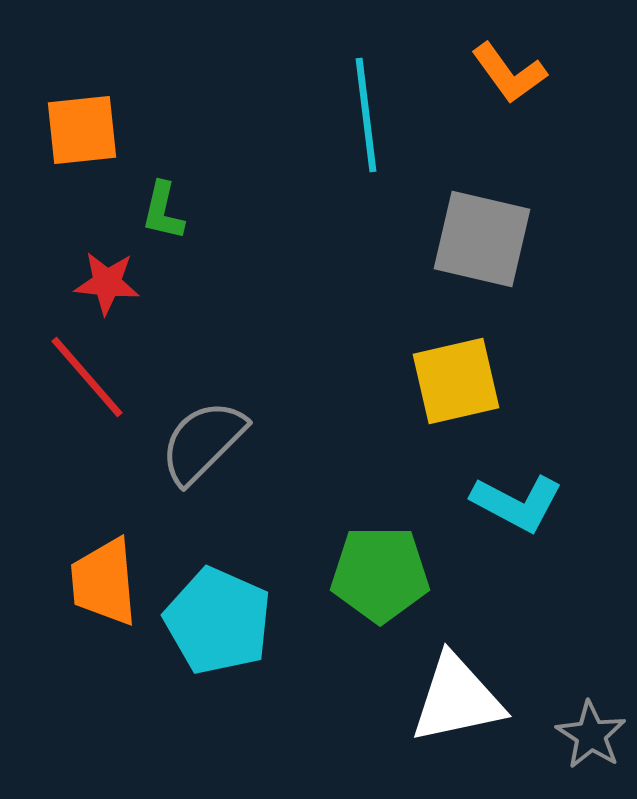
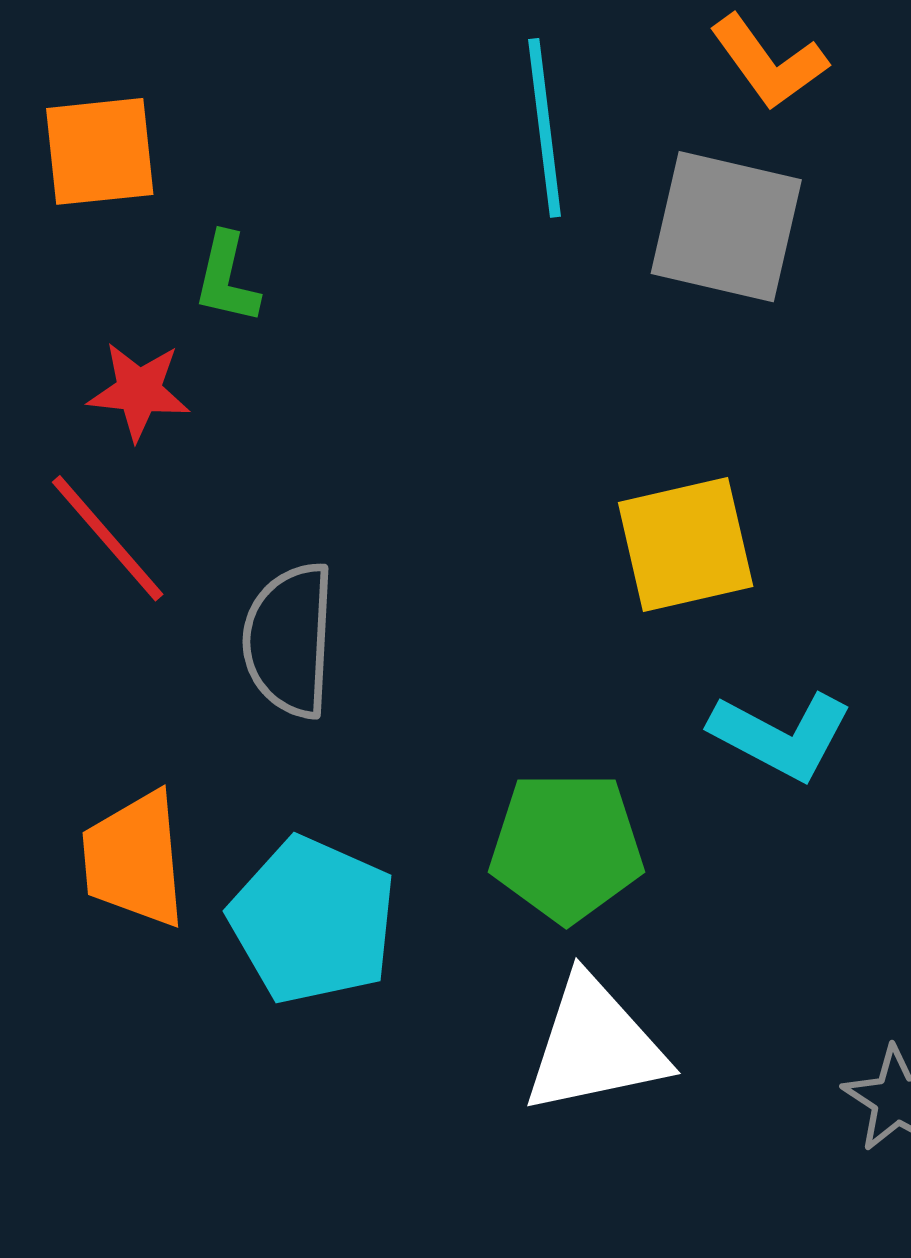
gray square: (482, 239) -> (726, 227), moved
gray semicircle: (203, 442) -> (289, 640), turned -42
white triangle: (457, 699) -> (595, 1046), moved

